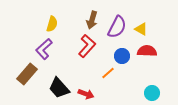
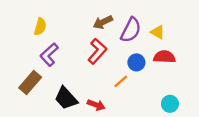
brown arrow: (92, 20) -> (103, 22), turned 48
yellow semicircle: (52, 24) -> (40, 27), moved

